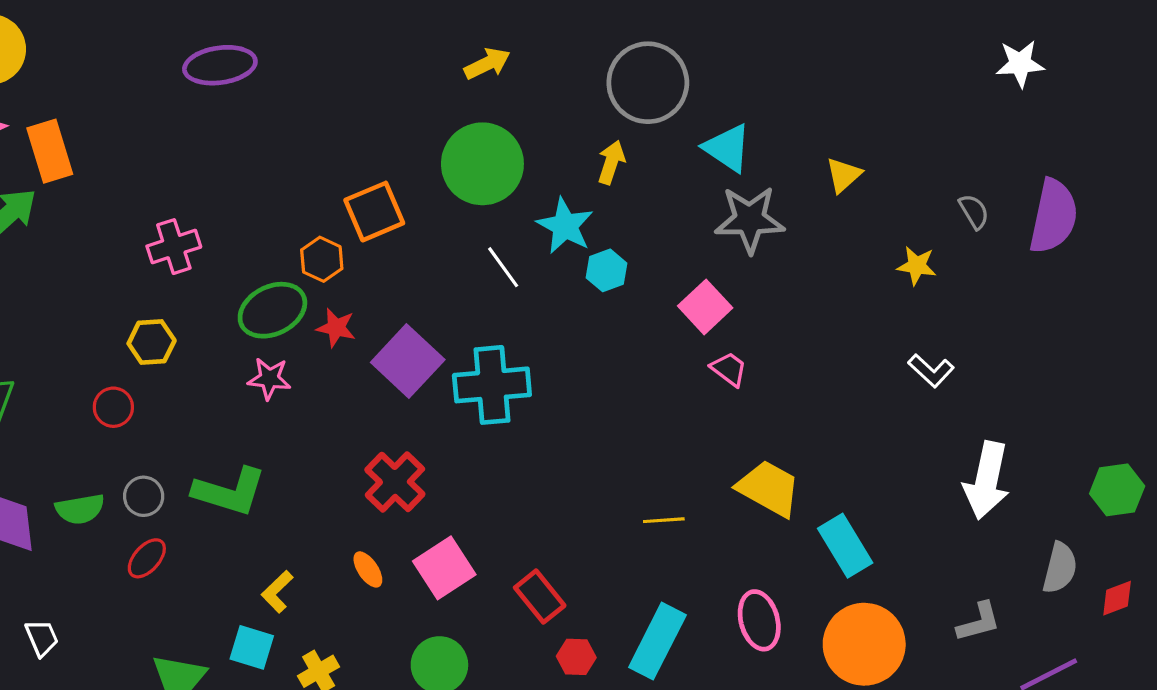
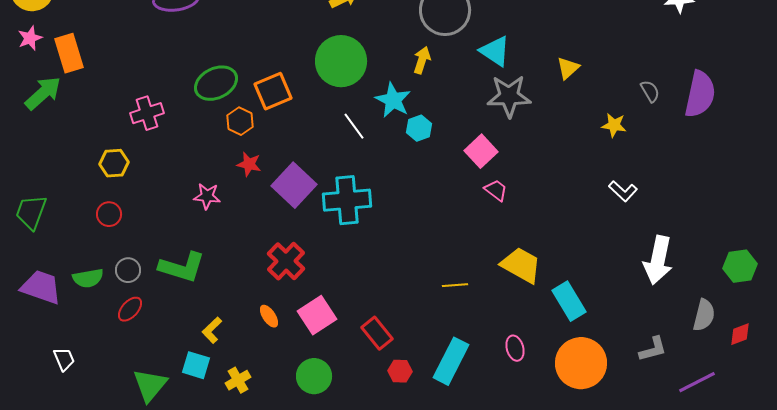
green ellipse: (272, 310) -> (216, 83), moved
yellow hexagon: (152, 342) -> (114, 163), moved
pink ellipse: (759, 620) -> (515, 348), size x0.7

